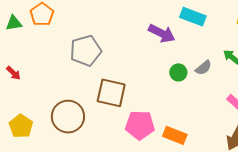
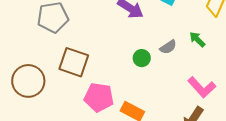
green circle: (178, 72) -> (142, 58), moved

